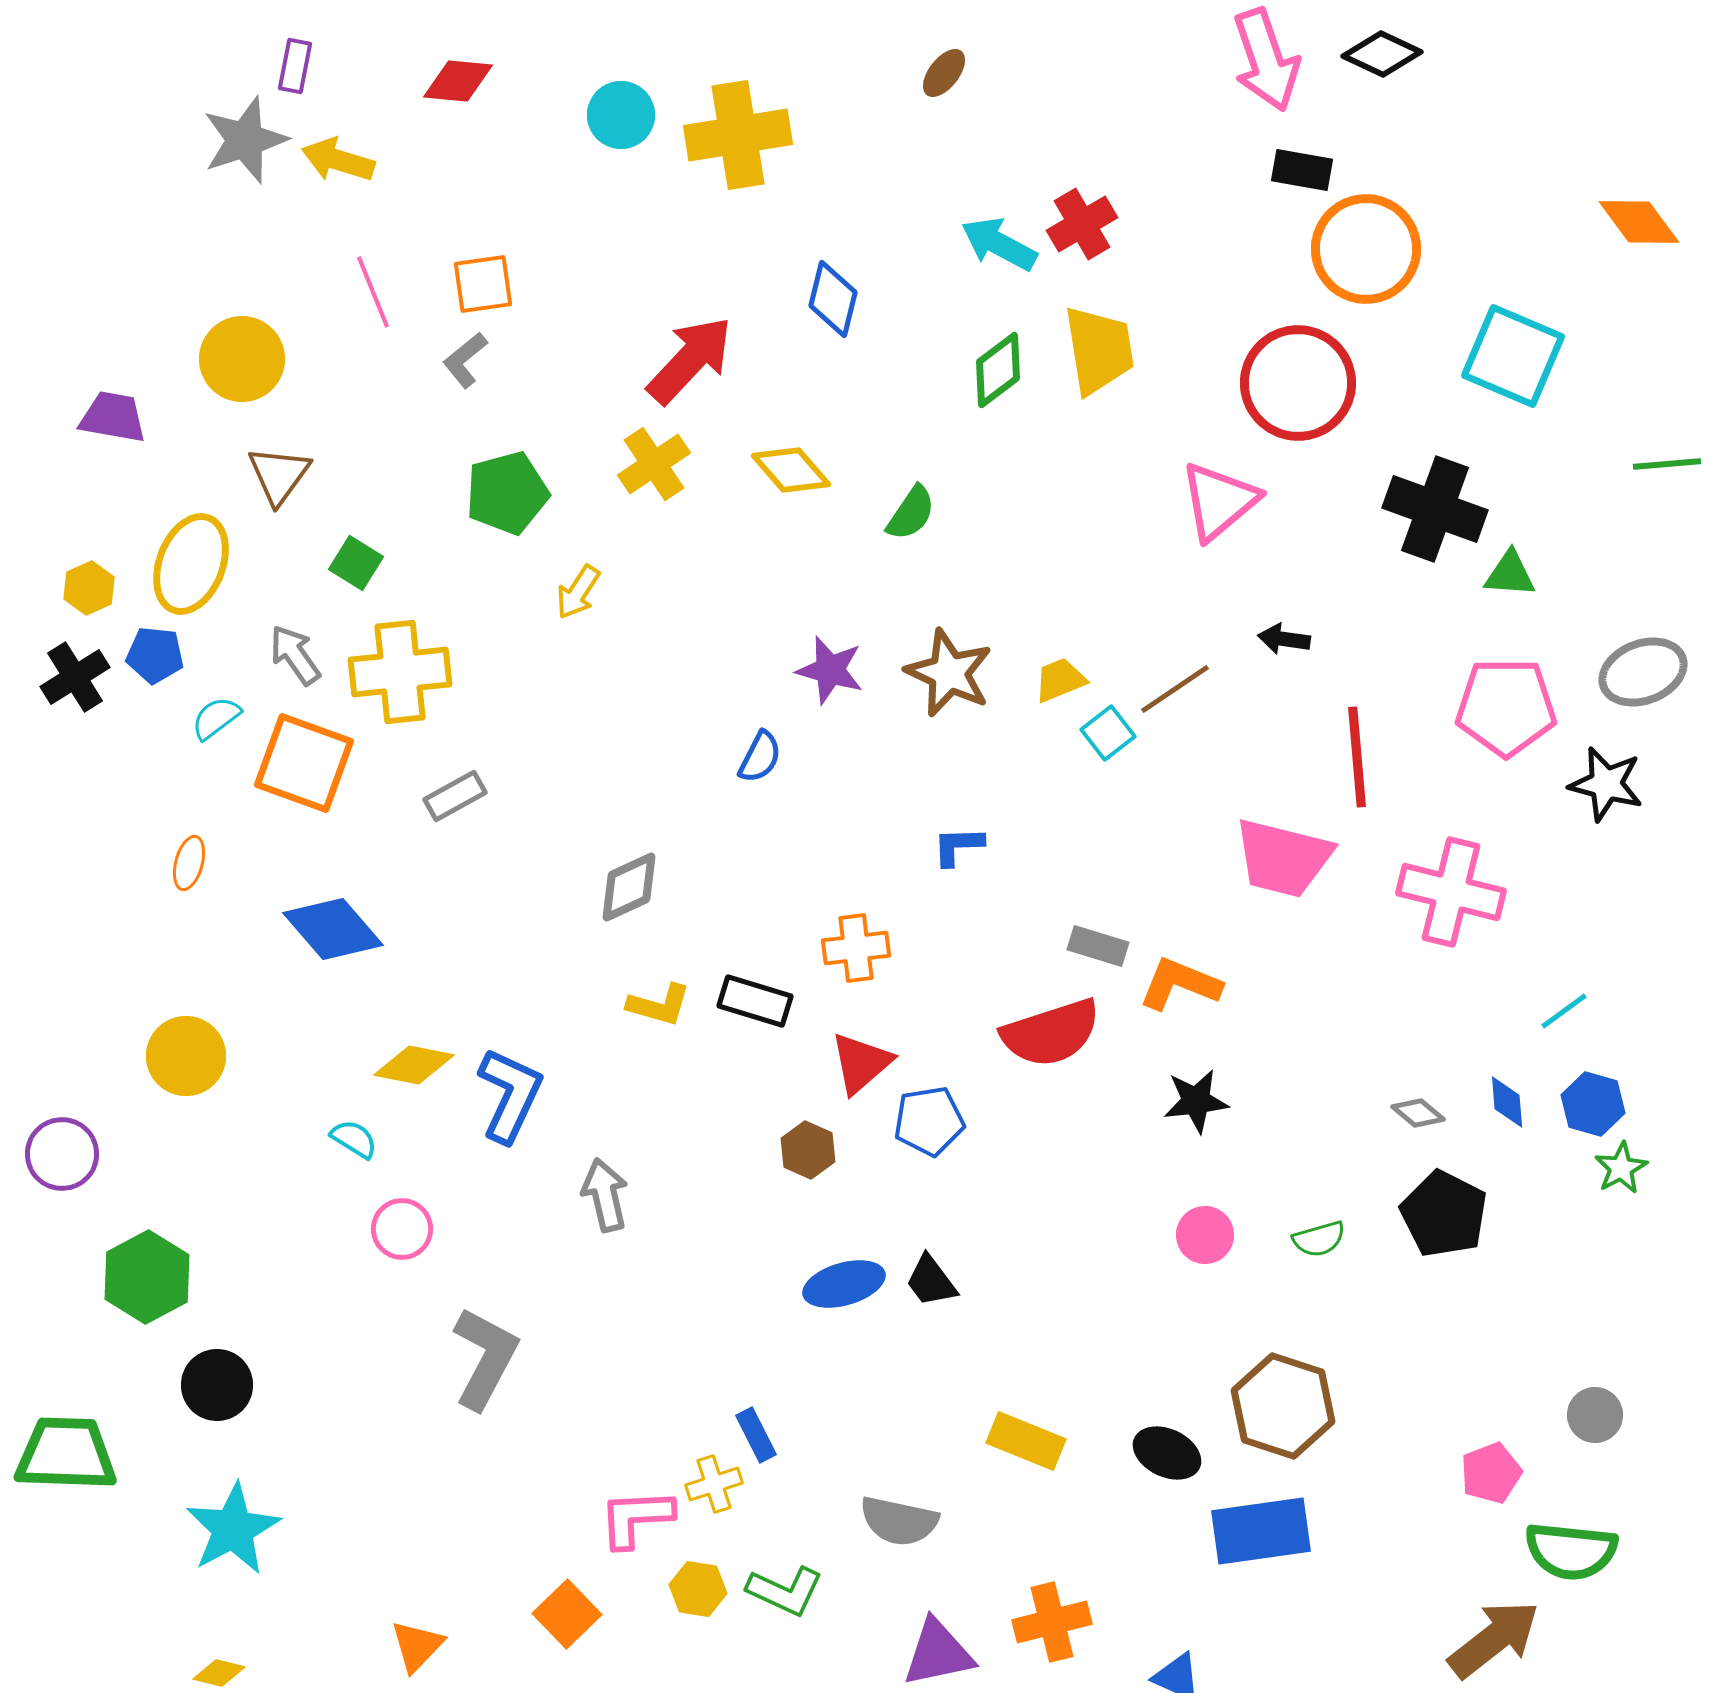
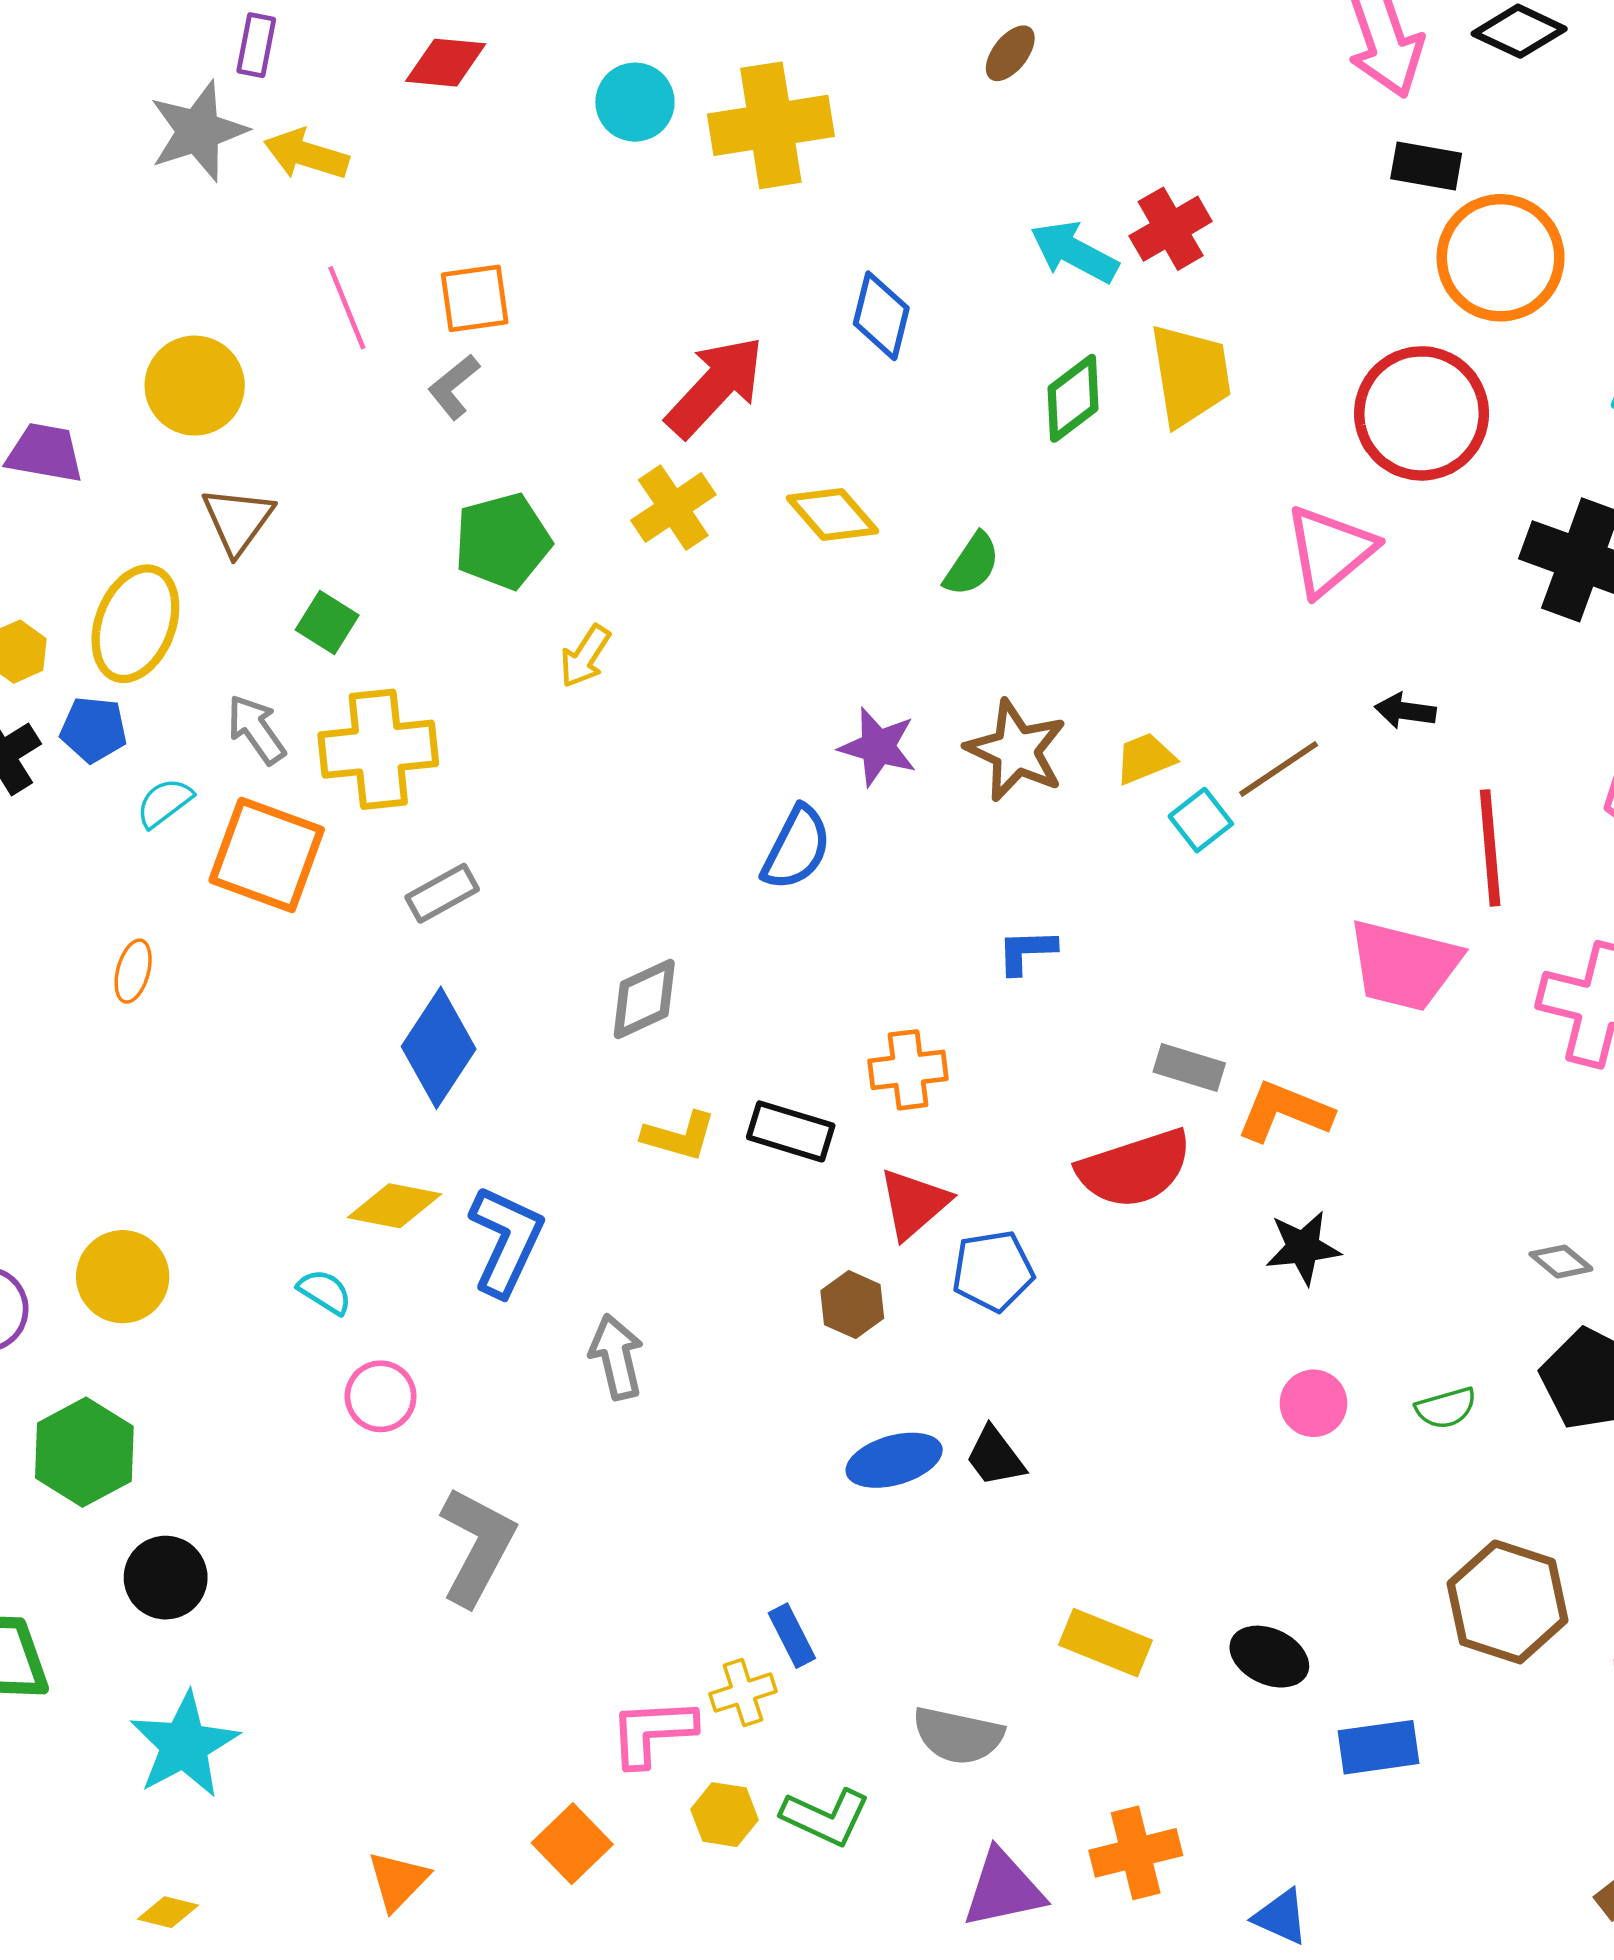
blue semicircle: (760, 757) -> (796, 848), size x1.4
blue diamond: (333, 929) -> (439, 1048), moved, turned 74
yellow circle: (186, 1056) -> (123, 1277), moved
brown hexagon: (1283, 1406) -> (1508, 1602), moved
blue rectangle: (1261, 1531) -> (1379, 1747), size x0.7

